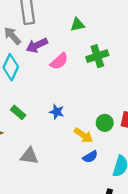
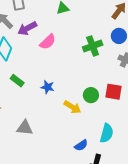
green cross: (97, 56) -> (93, 46), moved
green rectangle: (18, 112) -> (17, 81), moved
blue semicircle: (90, 157) -> (81, 145), moved

